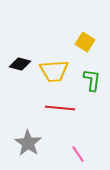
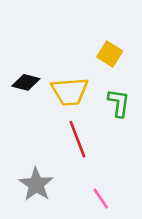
red line: (60, 108) -> (77, 139), turned 64

